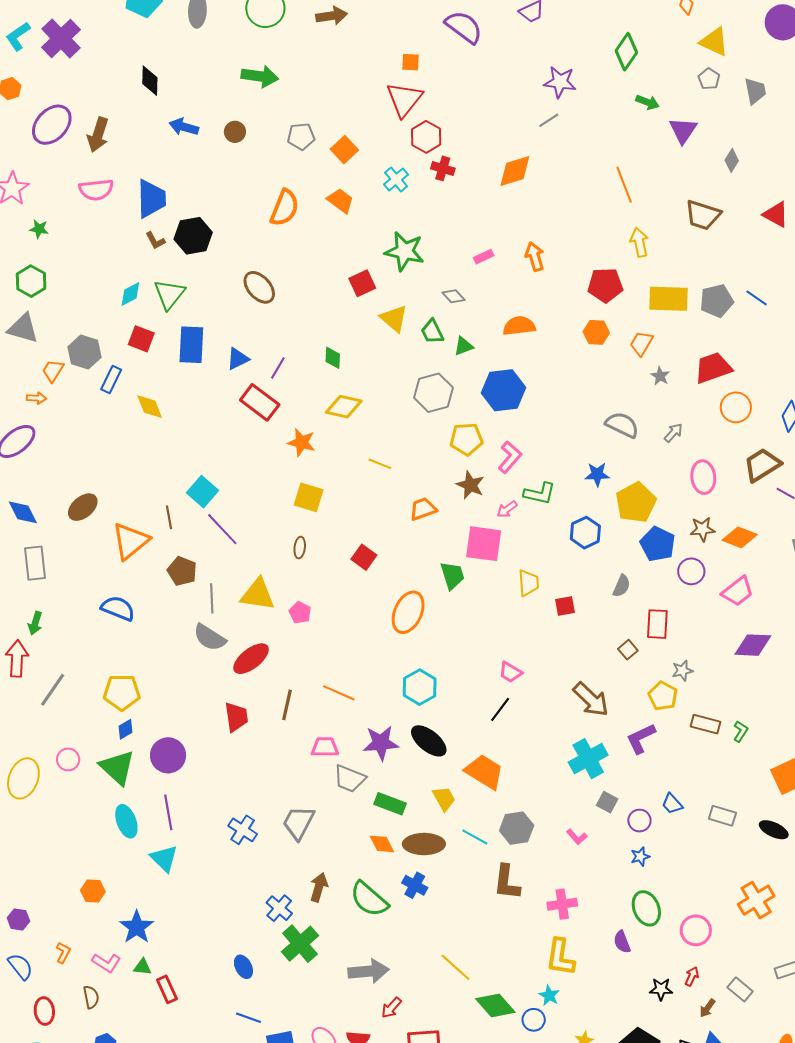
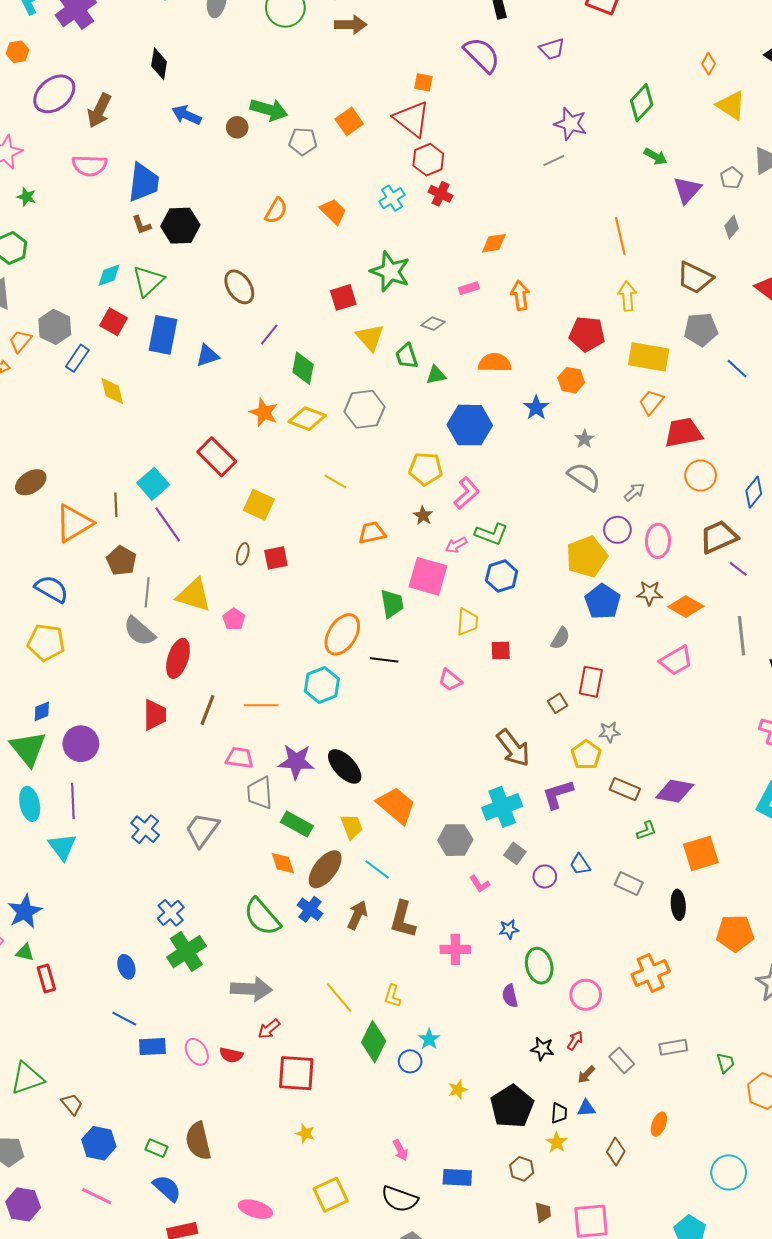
green arrow: (260, 76) -> (269, 110), moved
gray pentagon: (709, 79) -> (732, 178), moved
red triangle: (404, 99) -> (412, 119), turned -39
orange square: (344, 150) -> (349, 121), moved
orange diamond: (515, 171) -> (494, 243), moved, size x0.7
orange semicircle: (285, 208) -> (276, 211), size x0.7
gray diamond: (453, 296) -> (433, 324), turned -35
gray pentagon: (717, 301) -> (701, 329), moved
orange trapezoid: (641, 343) -> (651, 402), moved
green diamond: (333, 358) -> (303, 368), size x1.4
purple line: (278, 368) -> (269, 334), moved
gray star: (660, 376) -> (584, 439), moved
gray hexagon: (433, 393) -> (364, 409), moved
red rectangle: (260, 402) -> (217, 457), moved
orange star: (301, 443) -> (264, 412), moved
blue star: (597, 474) -> (536, 408), moved, turned 30
brown star: (470, 485) -> (423, 515), size x0.7
blue hexagon: (585, 533) -> (502, 576), moved
red square: (364, 557) -> (276, 558), moved, turned 35
purple circle: (691, 571) -> (617, 530), moved
purple diamond: (753, 645) -> (675, 791), moved
red ellipse: (251, 659) -> (178, 658), turned -42
pink trapezoid: (510, 672) -> (450, 680), moved
cyan hexagon: (420, 687) -> (322, 685), moved
yellow pentagon: (122, 692) -> (46, 642), moved
orange line: (339, 693) -> (261, 705), turned -32
black line: (500, 709) -> (384, 660), moved, turned 52
green L-shape: (741, 731) -> (646, 831), moved, turned 30
gray trapezoid: (350, 779) -> (260, 793), turned 56
gray hexagon: (517, 828) -> (455, 840), moved
black ellipse: (774, 830) -> (678, 905), turned 52
brown ellipse: (424, 844) -> (325, 869), turned -60
blue star: (640, 856) -> (509, 929), moved
brown arrow: (319, 887) -> (357, 915), moved
yellow L-shape: (560, 957) -> (392, 996), moved, size x0.6
green diamond: (495, 1006) -> (374, 1042), turned 60

